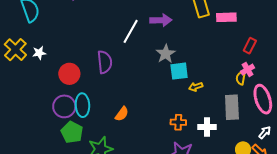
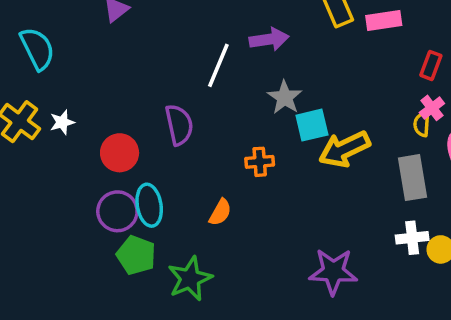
yellow arrow: (196, 87) -> (344, 149), size x2.0
orange cross: (178, 122) -> (260, 162), moved
white cross: (207, 127) -> (412, 238), moved

